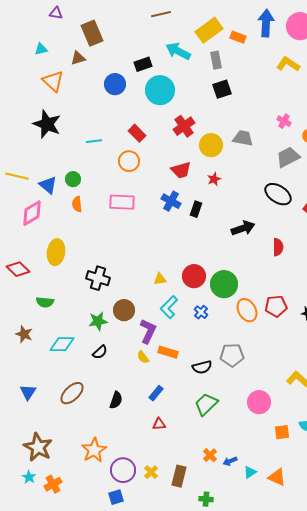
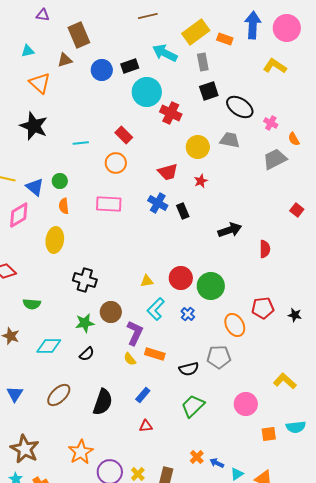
blue circle: (115, 84) -> (102, 70), moved
red cross: (184, 126) -> (171, 113), moved, turned -30
black ellipse: (278, 194) -> (240, 107), moved
black rectangle: (196, 209) -> (183, 211), turned -42
yellow ellipse: (56, 252) -> (55, 240), moved
orange ellipse: (247, 310) -> (235, 325), moved
black semicircle: (116, 400) -> (103, 402), size x1.5
blue arrow: (230, 461) -> (217, 463), turned 48

